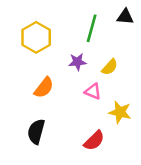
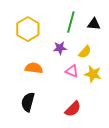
black triangle: (125, 17) -> (94, 24), moved
orange semicircle: (44, 88) -> (34, 68), turned -120
yellow star: (120, 112) -> (93, 74), moved

